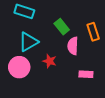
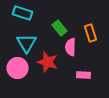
cyan triangle: (28, 42) -> (26, 43), turned -30
red star: (50, 61) -> (48, 62), size x1.5

